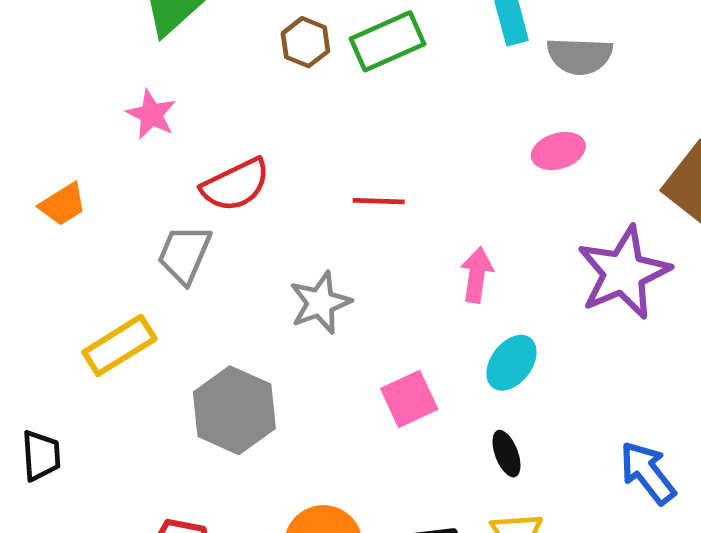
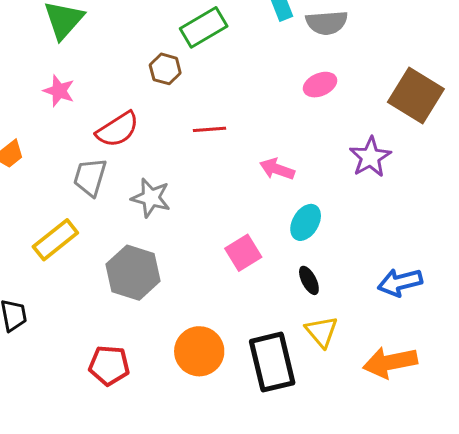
brown hexagon: (305, 42) -> (165, 69), moved
purple star: (624, 273) -> (370, 157), size x0.7
pink arrow: (477, 275) -> (277, 169), turned -72
gray star: (320, 303) -> (151, 198), moved, turned -30
blue arrow: (648, 473) -> (400, 282), turned -60

